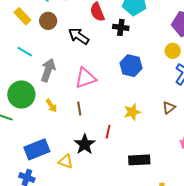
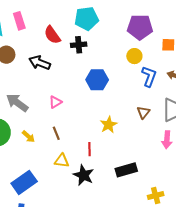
gray arrow: (48, 70) -> (17, 103), turned -60
pink triangle: (85, 78) -> (55, 102), size x0.6
black star: (85, 144) -> (84, 175), moved
yellow triangle: (66, 161) -> (62, 161), moved

